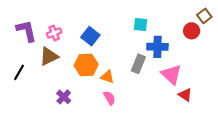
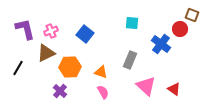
brown square: (204, 16) -> (192, 15), turned -32
blue cross: (157, 47) -> (161, 44), moved, turned 36
orange hexagon: (86, 65) -> (70, 67), moved
pink triangle: (171, 75) -> (146, 86), moved

